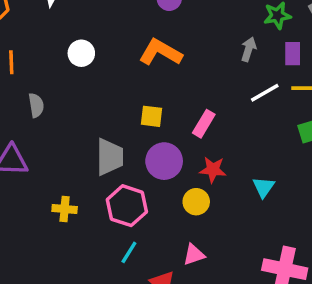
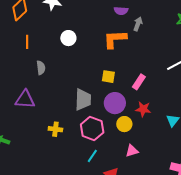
gray arrow: (249, 49) -> (138, 24), moved
orange L-shape: (160, 52) -> (115, 39), turned -35
yellow circle: (196, 202) -> (124, 124), moved
pink triangle: (194, 255) -> (132, 151), moved

